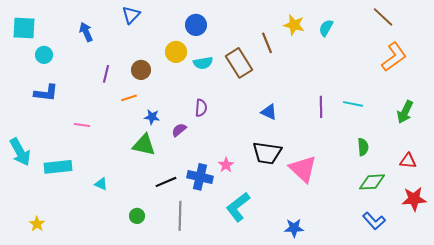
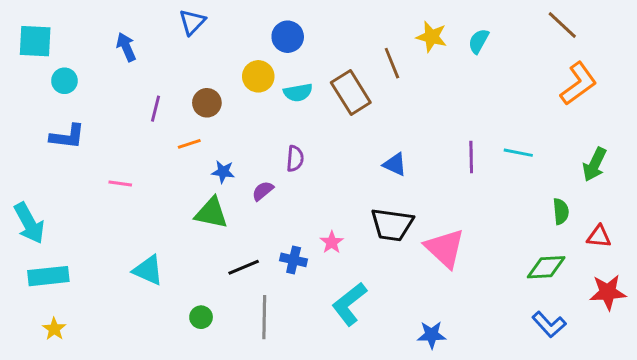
green semicircle: (363, 147) -> (561, 211), moved
cyan rectangle: (58, 167) -> (48, 276), moved
blue cross: (200, 177) -> (294, 260), size x0.7
cyan triangle: (101, 184) -> (148, 270), size x1.6

